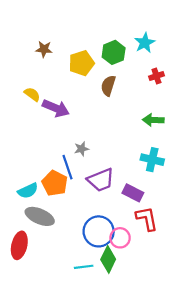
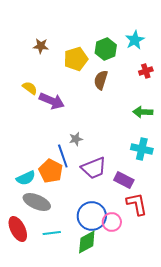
red ellipse: (19, 245) -> (18, 229), turned -40
green diamond: (108, 259) -> (87, 242), moved, turned 35
cyan line: (84, 267) -> (52, 233), moved

